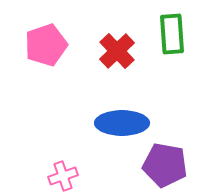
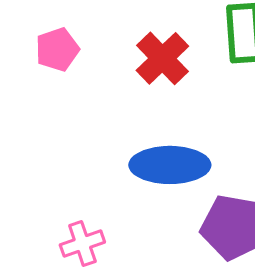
pink pentagon: (46, 45) -> (57, 49), size x0.7

